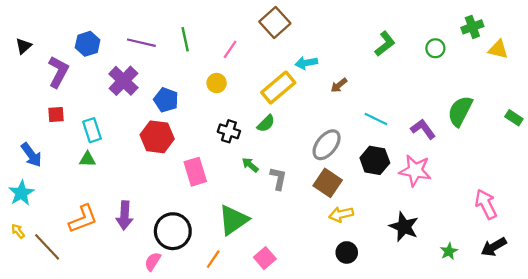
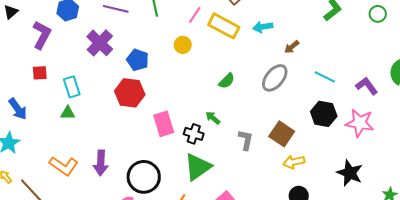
yellow rectangle: (278, 88) -> (224, 26), moved, turned 68
black cross: (229, 131) -> (194, 134), moved
gray ellipse: (327, 145) -> (275, 78), moved
gray L-shape: (278, 178) -> (246, 140), moved
orange L-shape: (83, 219) -> (64, 166), turned 56

